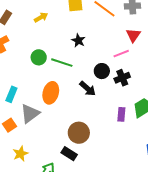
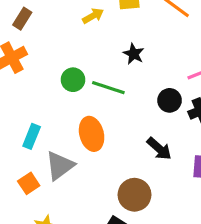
yellow arrow: (41, 17) -> (93, 16), moved
black arrow: (88, 89) -> (159, 149), moved
orange ellipse: (51, 93) -> (92, 134), turned -30

